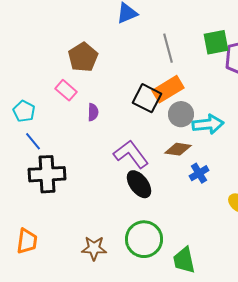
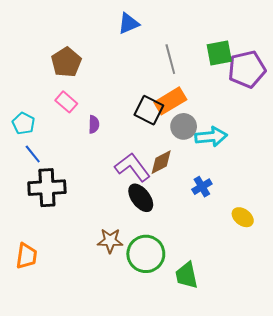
brown pentagon: (83, 57) -> (66, 62), moved
brown diamond: (178, 149) -> (161, 162), moved, turned -36
brown star: (94, 248) -> (110, 241), moved

